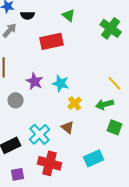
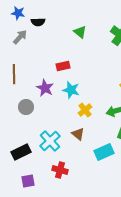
green triangle: (69, 15) -> (80, 32), moved
red rectangle: (52, 41) -> (63, 66), moved, size x0.6
cyan rectangle: (94, 158) -> (104, 152), moved
red cross: (50, 163) -> (60, 170), size x0.7

